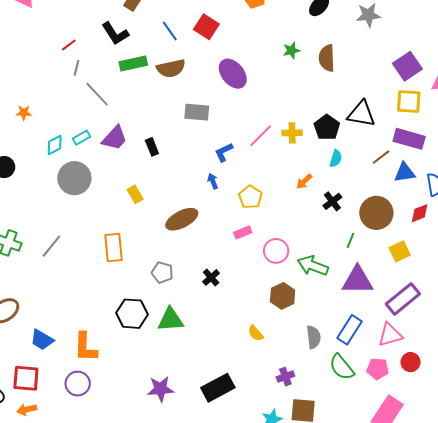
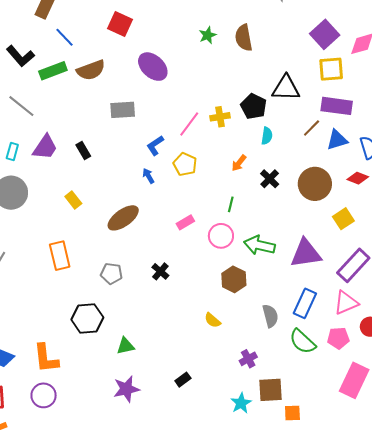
blue line: (170, 31) -> (65, 37), moved
black L-shape: (115, 34) -> (20, 56), moved
cyan rectangle: (82, 138) -> (12, 152), turned -36
yellow pentagon: (250, 197) -> (185, 164), moved
red diamond: (420, 213) -> (358, 178), turned 50
green line: (351, 240) -> (231, 204), moved
green triangle: (171, 320) -> (126, 346), moved, size x0.7
black rectangle: (218, 388) -> (183, 380), size x0.5

